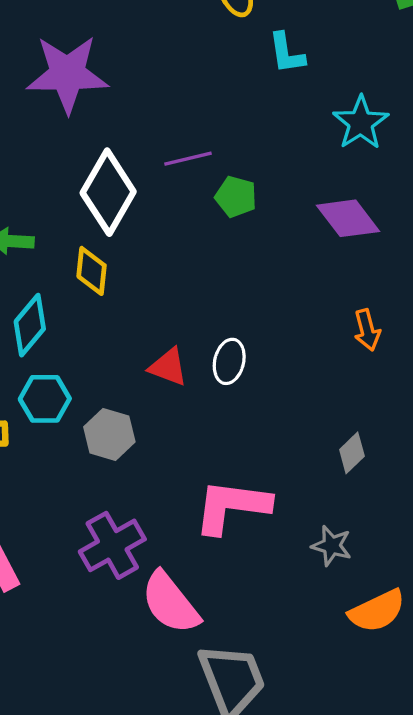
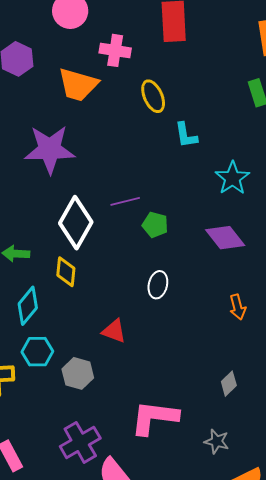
white ellipse: (229, 361) -> (158, 285), moved

